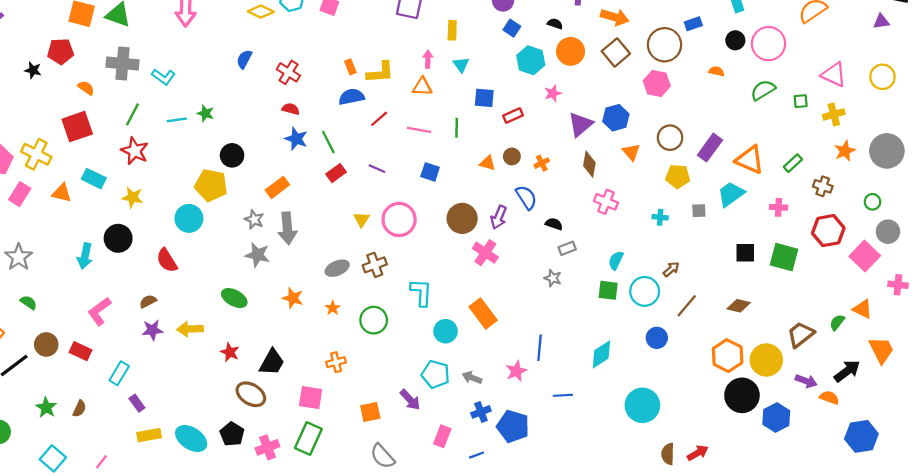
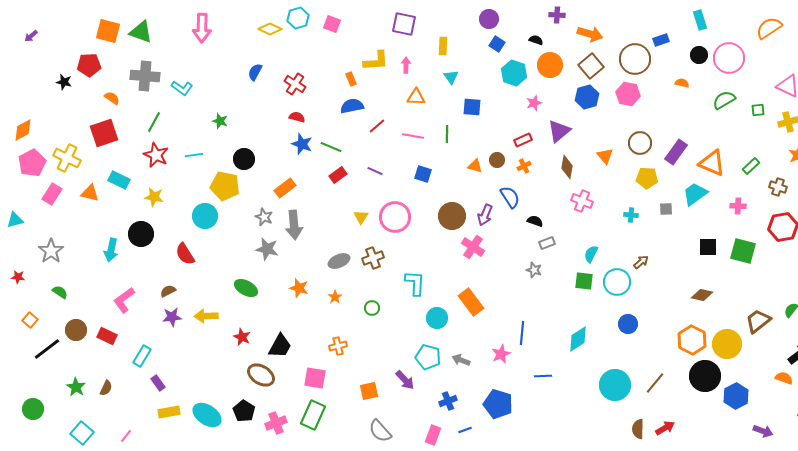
pink arrow: (428, 59) -> (406, 65), moved
yellow L-shape: (380, 72) -> (376, 61), moved
red rectangle: (513, 116) -> (523, 140), moved
blue hexagon: (616, 118) -> (587, 97), moved
cyan line: (177, 120) -> (194, 155), moved
green line: (328, 142) -> (331, 147), turned -40
brown line: (687, 306) -> (655, 383), moved
green circle: (374, 320) -> (372, 308), size x0.6
purple arrow: (806, 381) -> (763, 431), moved
blue cross: (481, 412) -> (448, 401), moved
pink rectangle: (442, 436) -> (433, 435), moved

